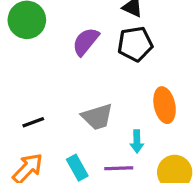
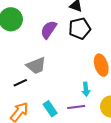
gray trapezoid: (97, 117) -> (36, 66), moved

